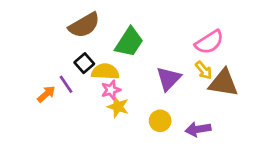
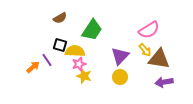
brown semicircle: (84, 25) -> (60, 18), size x0.6
black square: (84, 63) -> (60, 45), turned -32
yellow circle: (160, 121) -> (120, 77), moved
purple arrow: (198, 129) -> (164, 82), moved

